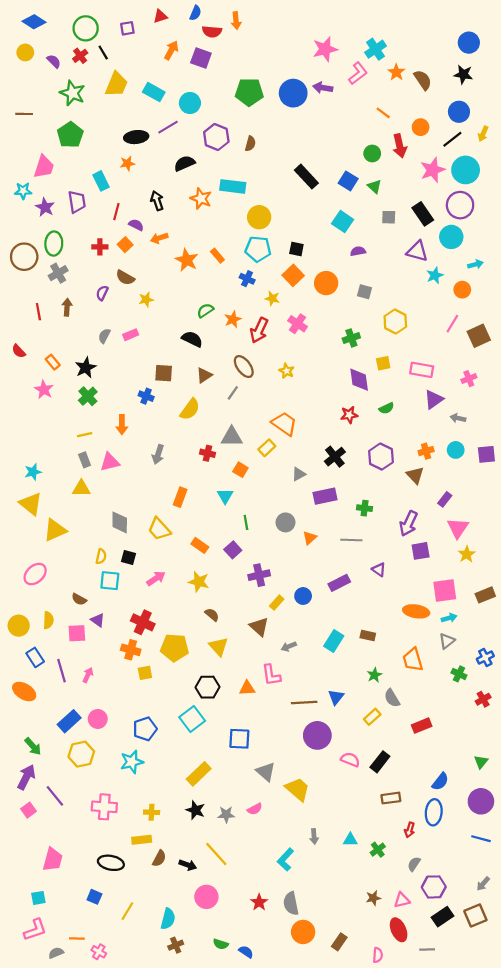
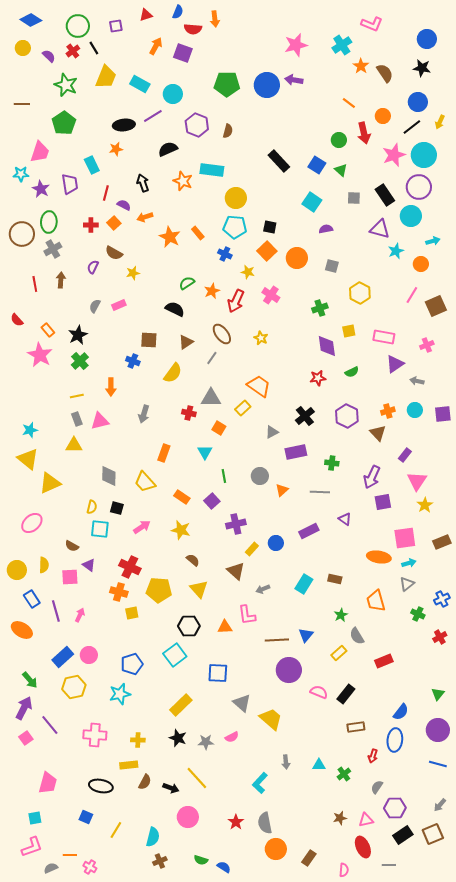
pink L-shape: (358, 73) -> (372, 24), moved, turned 60
pink star: (44, 390) -> (40, 355), size x1.4

